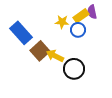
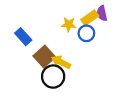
blue rectangle: (21, 33) -> (23, 37), size x0.7
black circle: (74, 69) -> (53, 77), moved

